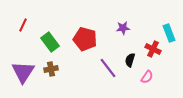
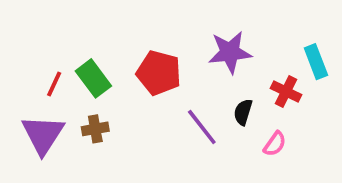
red line: (23, 25) -> (54, 84), moved
purple star: (123, 28) -> (230, 52), size x1.6

